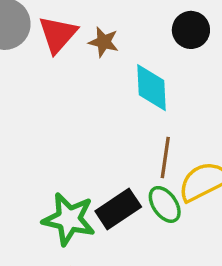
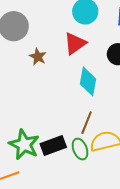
red triangle: (58, 34) -> (75, 43), moved
brown star: (104, 42) -> (38, 57), moved

